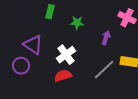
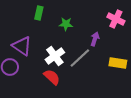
gray line: (104, 70) -> (80, 58), moved
red semicircle: (63, 76) -> (52, 77), turned 60

